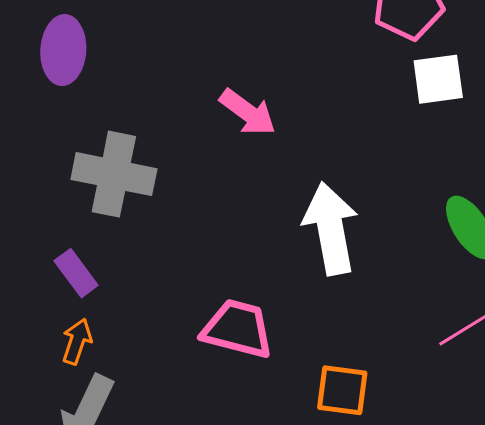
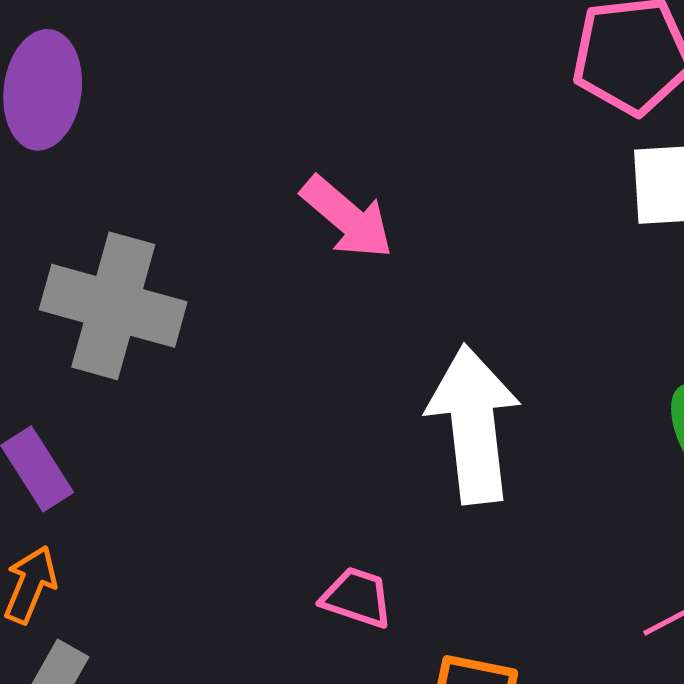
pink trapezoid: (238, 329) -> (357, 597), moved, size x0.6

